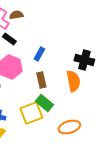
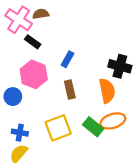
green rectangle: (44, 103) -> (93, 127), moved
orange ellipse: (69, 127) -> (113, 121), moved

